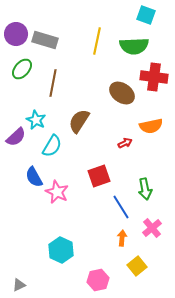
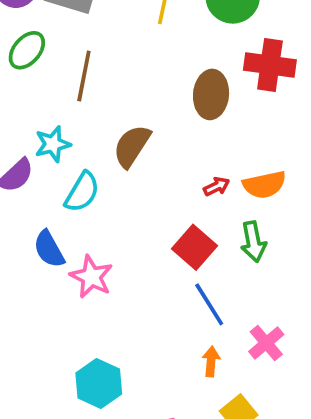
brown ellipse: (122, 93) -> (211, 94), turned 60
cyan star: (36, 120) -> (53, 144), turned 30
orange semicircle: (151, 126) -> (264, 185), moved
red square: (99, 176) -> (194, 247), moved, turned -30
green arrow: (145, 189) -> (253, 242), moved

